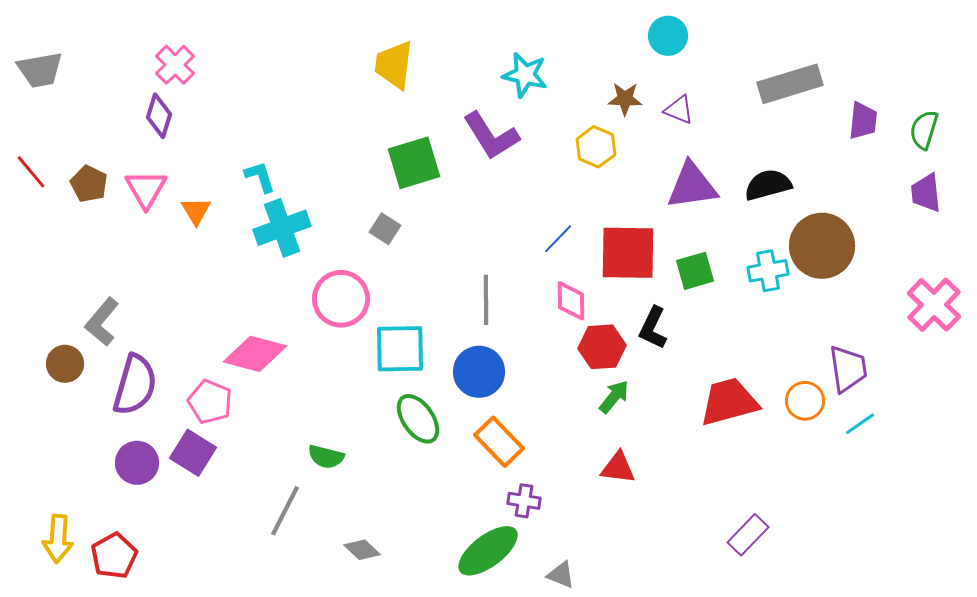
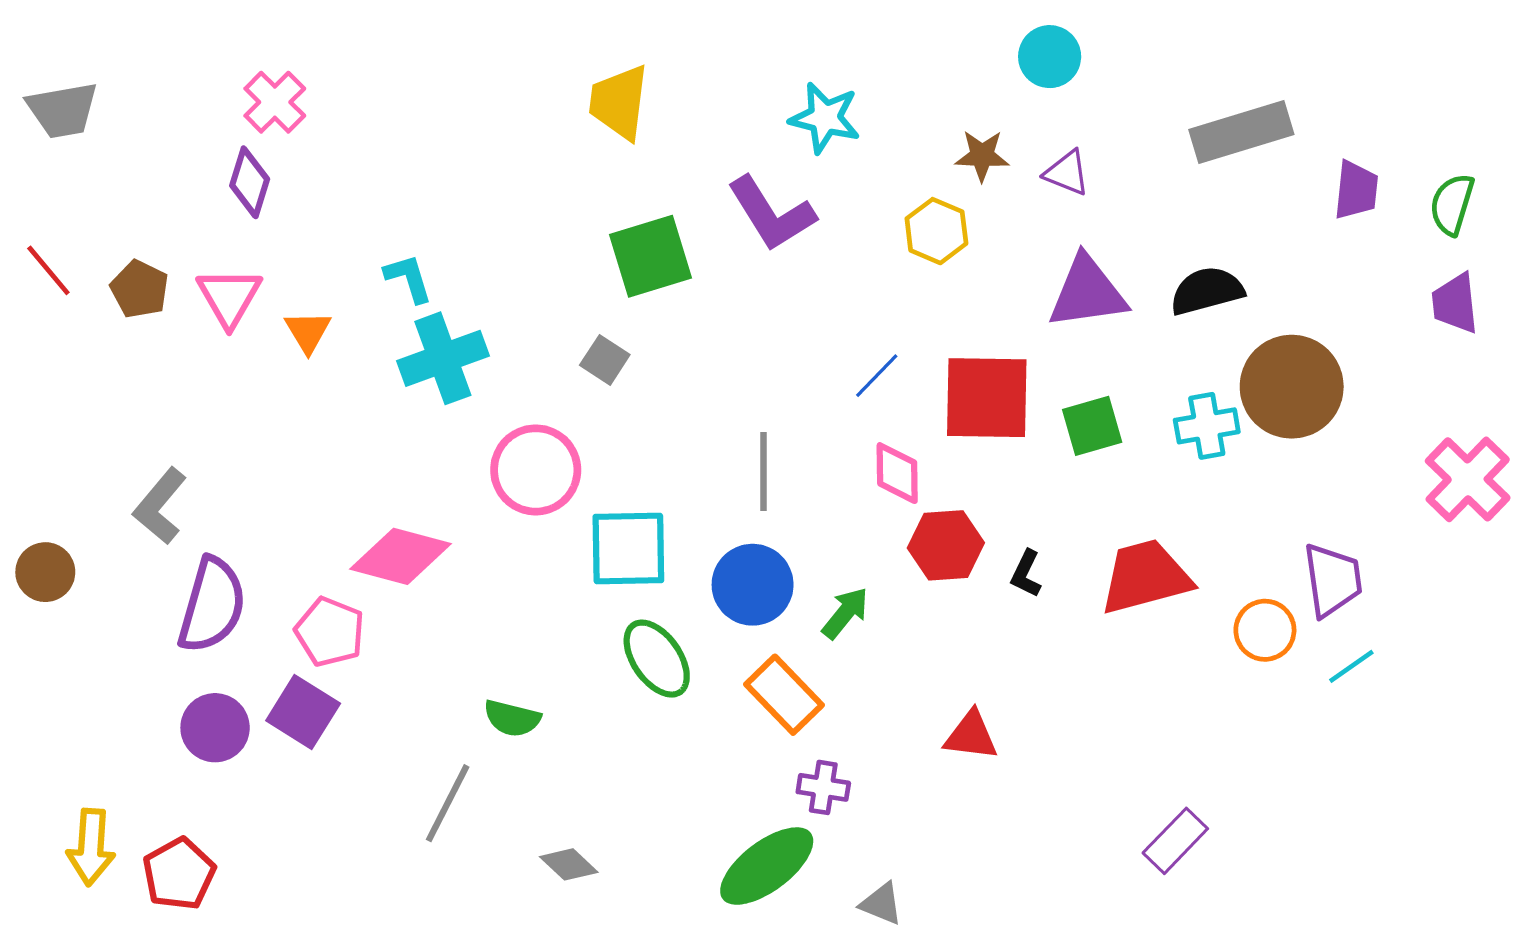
black L-shape: (653, 328) -> (1026, 574), moved, size x0.7
brown circle: (65, 364) -> (45, 572), moved
green arrow: (614, 397) -> (845, 613), moved
red trapezoid: (729, 402) -> (1145, 577), moved

